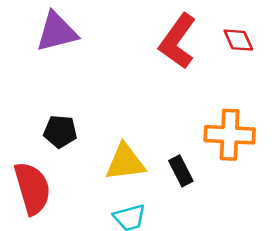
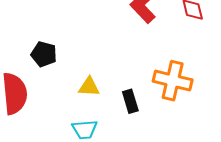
yellow triangle: (125, 162) -> (89, 87), size x0.7

